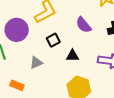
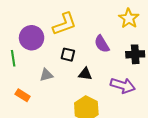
black square: (53, 40) -> (68, 55), turned 32

